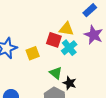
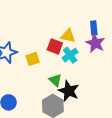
blue rectangle: (90, 10) -> (94, 28), moved, turned -56
black star: (70, 83) -> (69, 91), size x1.5

